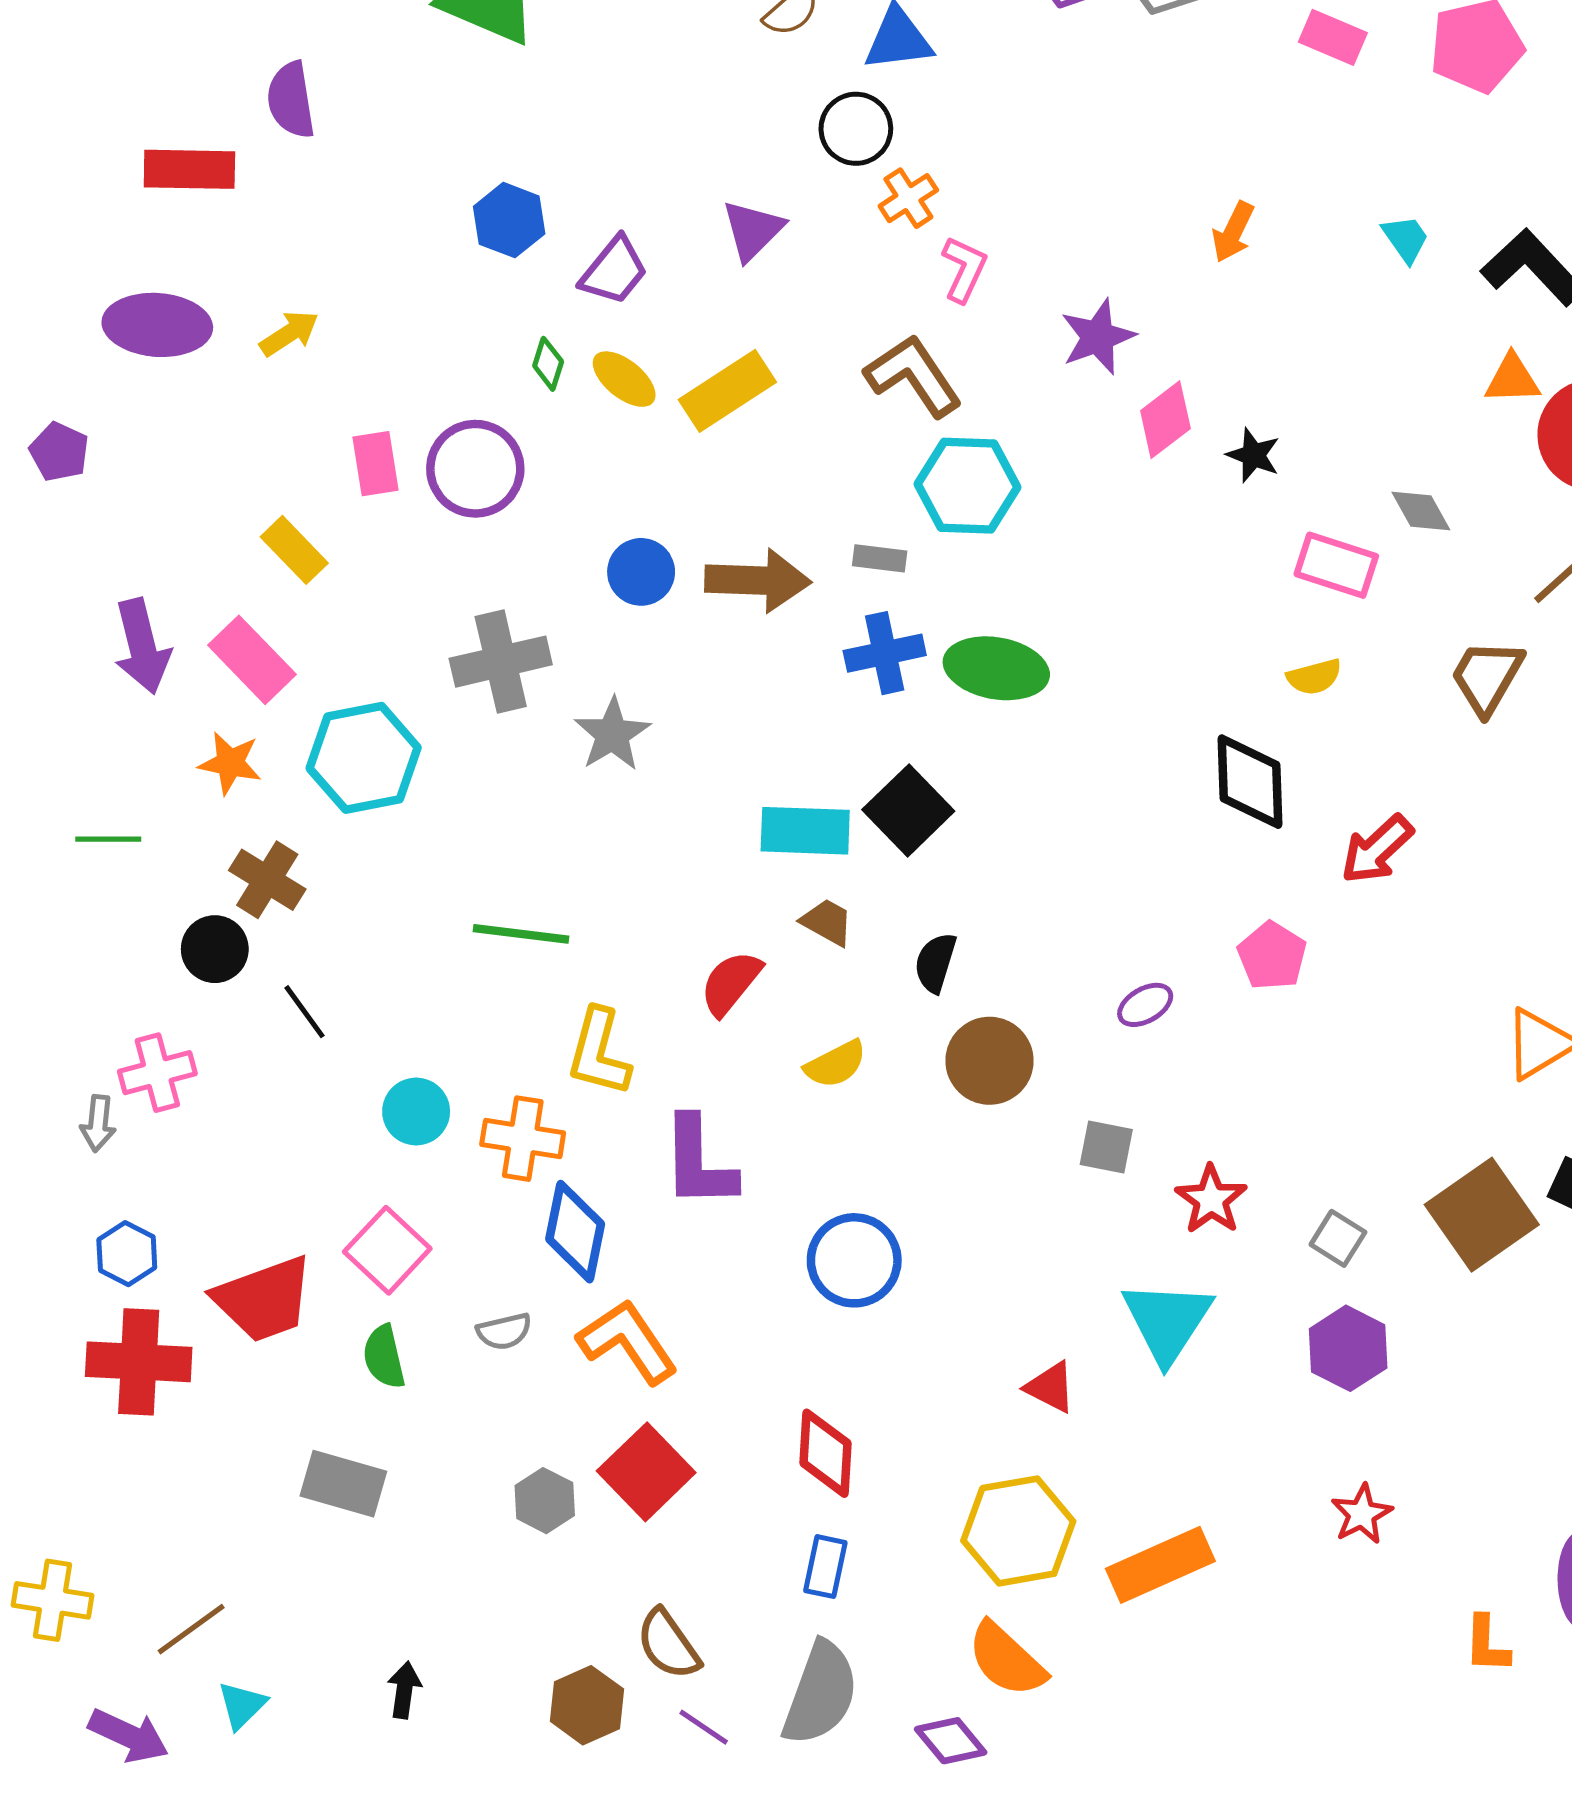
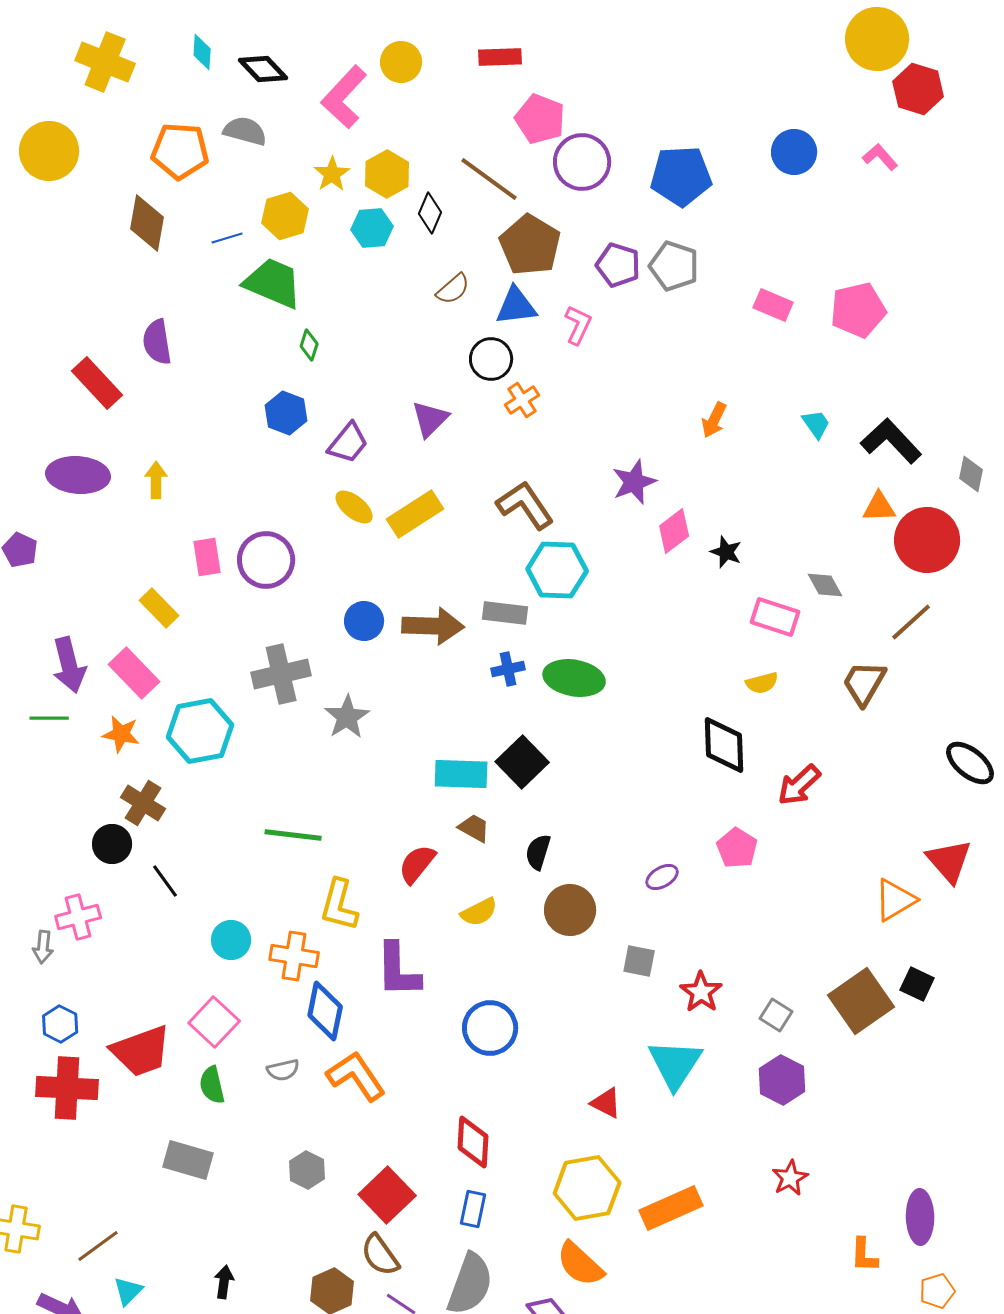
red rectangle: (189, 169) -> (97, 383), turned 46
pink L-shape: (964, 269) -> (578, 325), moved
yellow arrow: (289, 333) -> (156, 480), turned -57
green diamond: (548, 364) -> (309, 345), moved
gray rectangle: (880, 558) -> (505, 613), size x1.4
blue cross: (885, 653) -> (508, 669), size x0.7
green line: (108, 839) -> (49, 718), moved
red square: (646, 1472) -> (387, 1195), moved

